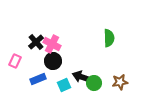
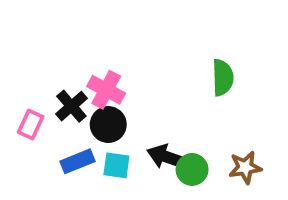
black cross: (36, 42) -> (71, 106), moved
cyan square: (64, 85) -> (116, 165), moved, turned 32

